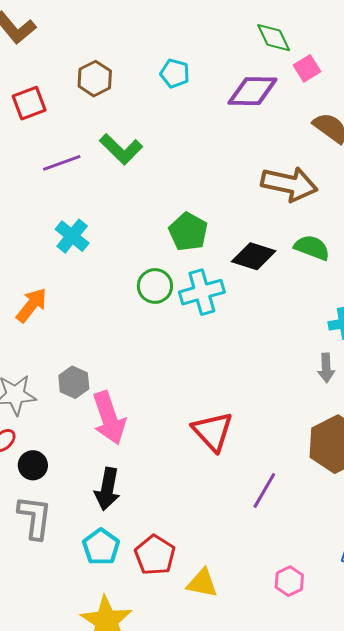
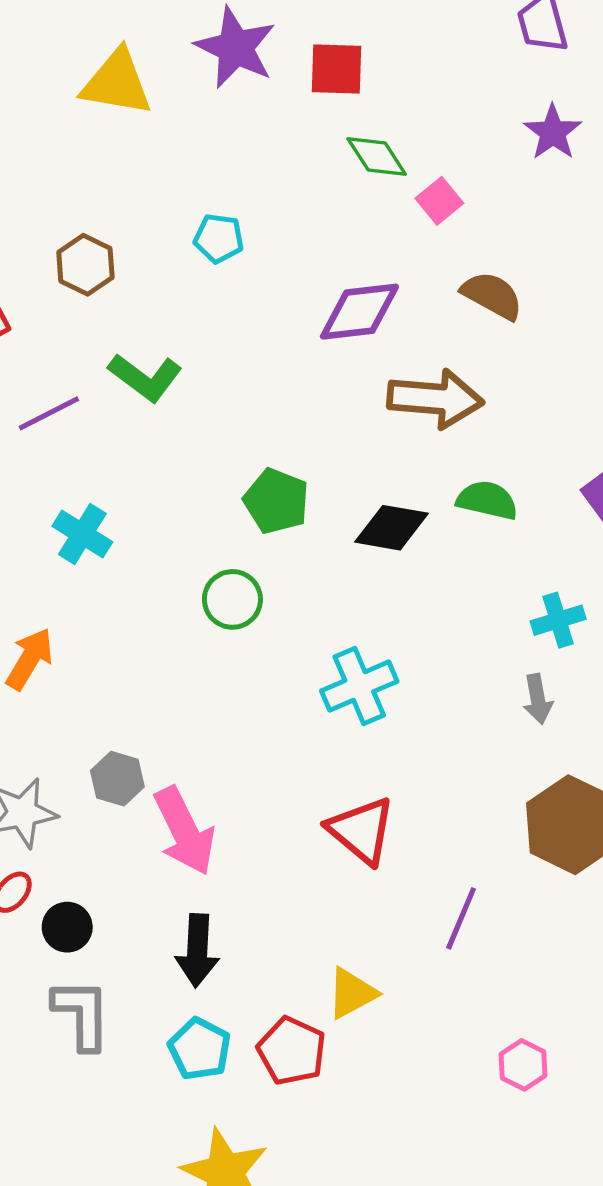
purple diamond: (252, 91) -> (359, 312), moved
cyan cross: (202, 292) -> (359, 686), moved
yellow triangle: (202, 583) -> (352, 993), moved, turned -32

